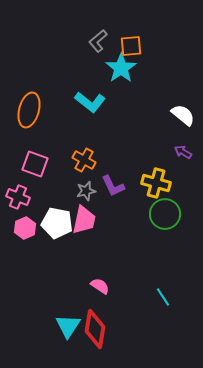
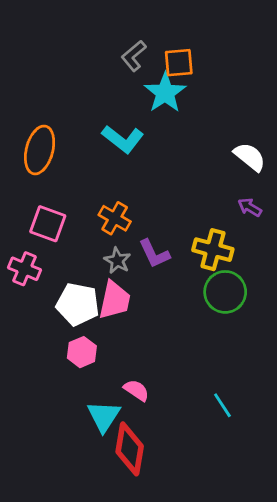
gray star: (86, 191) -> (117, 261), turned -30
pink hexagon: (25, 228) -> (82, 352), moved
cyan triangle: (68, 326) -> (104, 416), moved

